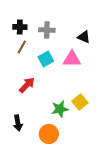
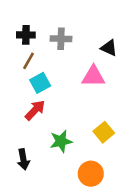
cyan square: (46, 59) -> (40, 83), moved
green star: (60, 109) -> (61, 141), moved
orange circle: (49, 134) -> (91, 174), moved

